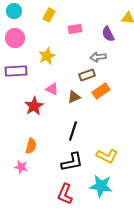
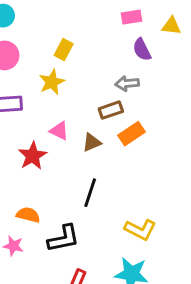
yellow rectangle: (49, 15) -> (64, 50), moved
pink rectangle: (75, 29) -> (131, 17), moved
orange semicircle: (31, 146) -> (28, 215), turned -91
black L-shape: (72, 162) -> (64, 238), moved

